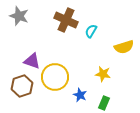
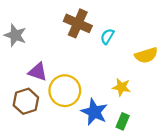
gray star: (19, 16) -> (15, 35), moved
blue star: (80, 95) -> (94, 112), size x1.6

